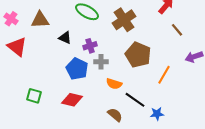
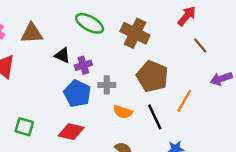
brown cross: (124, 20) -> (135, 33), turned -30
purple cross: (90, 46) -> (83, 65), moved
black line: (135, 100) -> (155, 117), moved, turned 30

